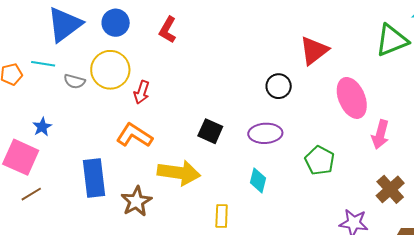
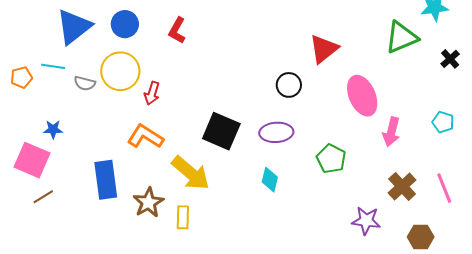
blue star: (42, 127) -> (53, 129), turned 30
black square: (210, 131) -> (221, 131), size x1.5
yellow arrow: (179, 173) -> (191, 173), turned 33
yellow rectangle: (222, 216) -> (183, 217), moved

